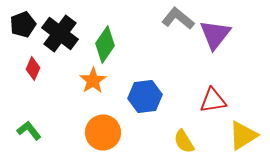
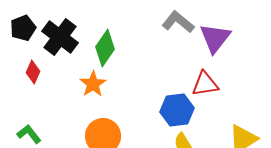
blue hexagon: (145, 96) -> (177, 110), moved
red triangle: (213, 100) -> (205, 84), moved

